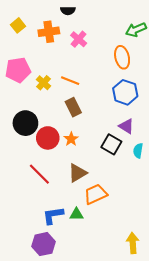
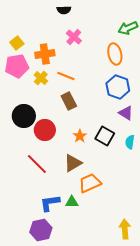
yellow square: (18, 25) -> (17, 43), moved
orange cross: (49, 32) -> (45, 54), moved
purple triangle: (126, 126) -> (126, 113), moved
orange star: (71, 139) -> (80, 136), moved

